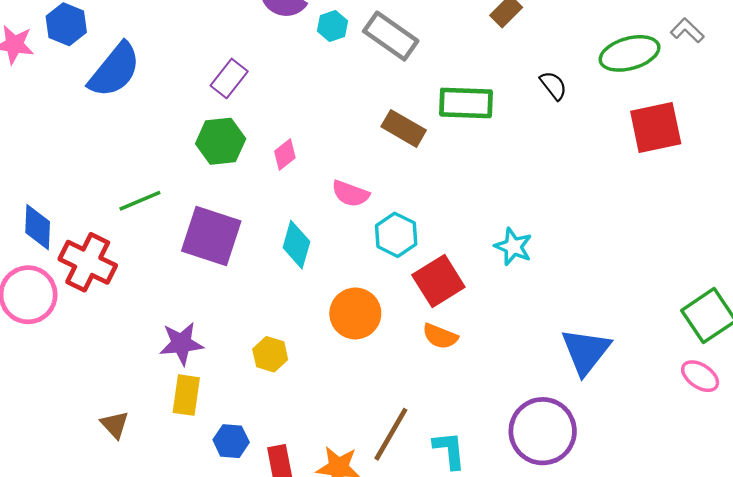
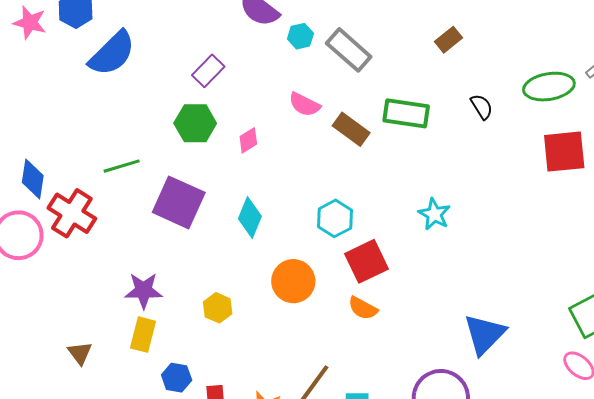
pink semicircle: (350, 194) -> (304, 105), moved
cyan star: (513, 247) -> (434, 214), moved

